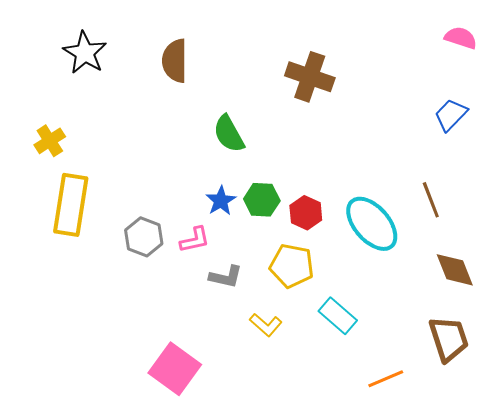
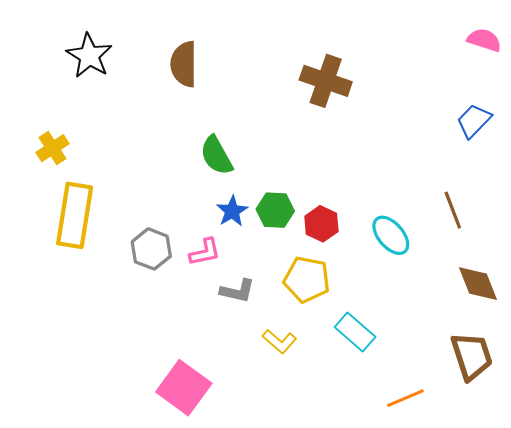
green semicircle: (229, 134) -> (216, 155), moved
cyan ellipse: (372, 224) -> (391, 235), size x0.7

